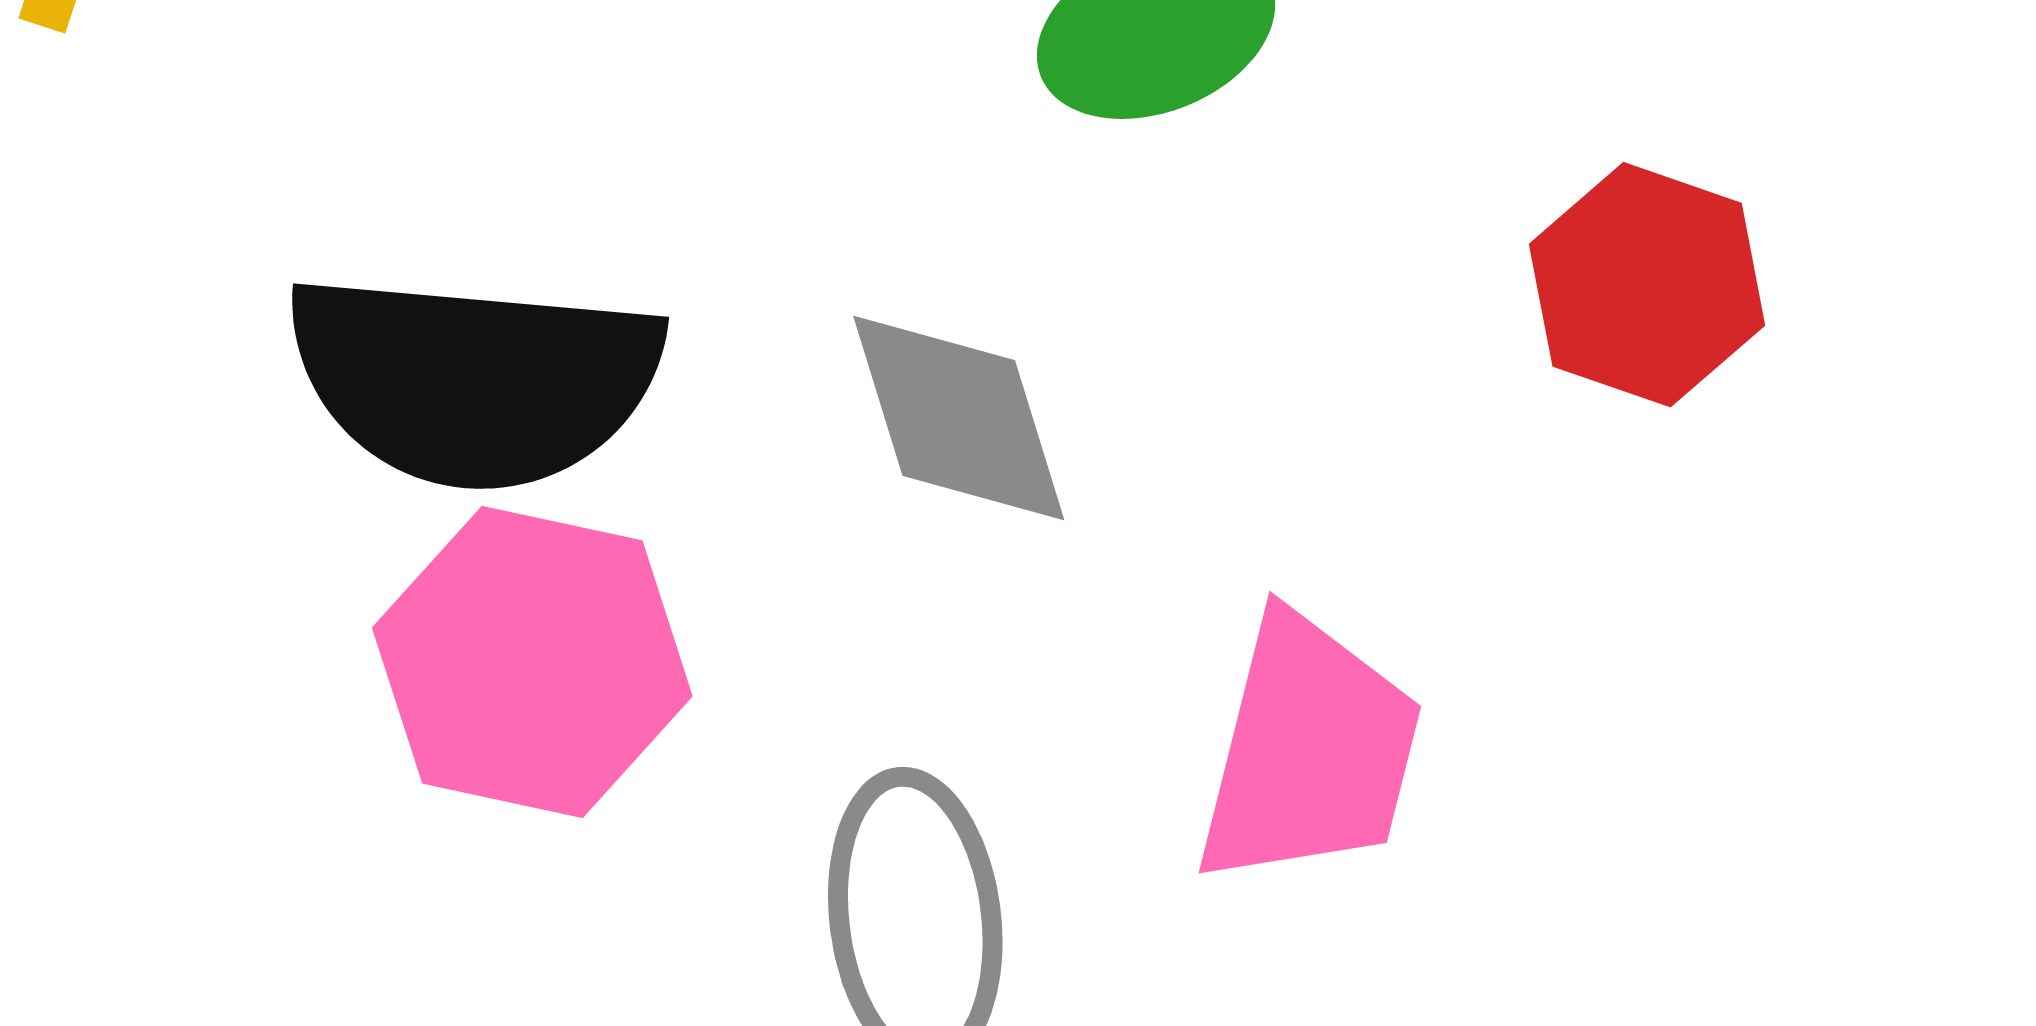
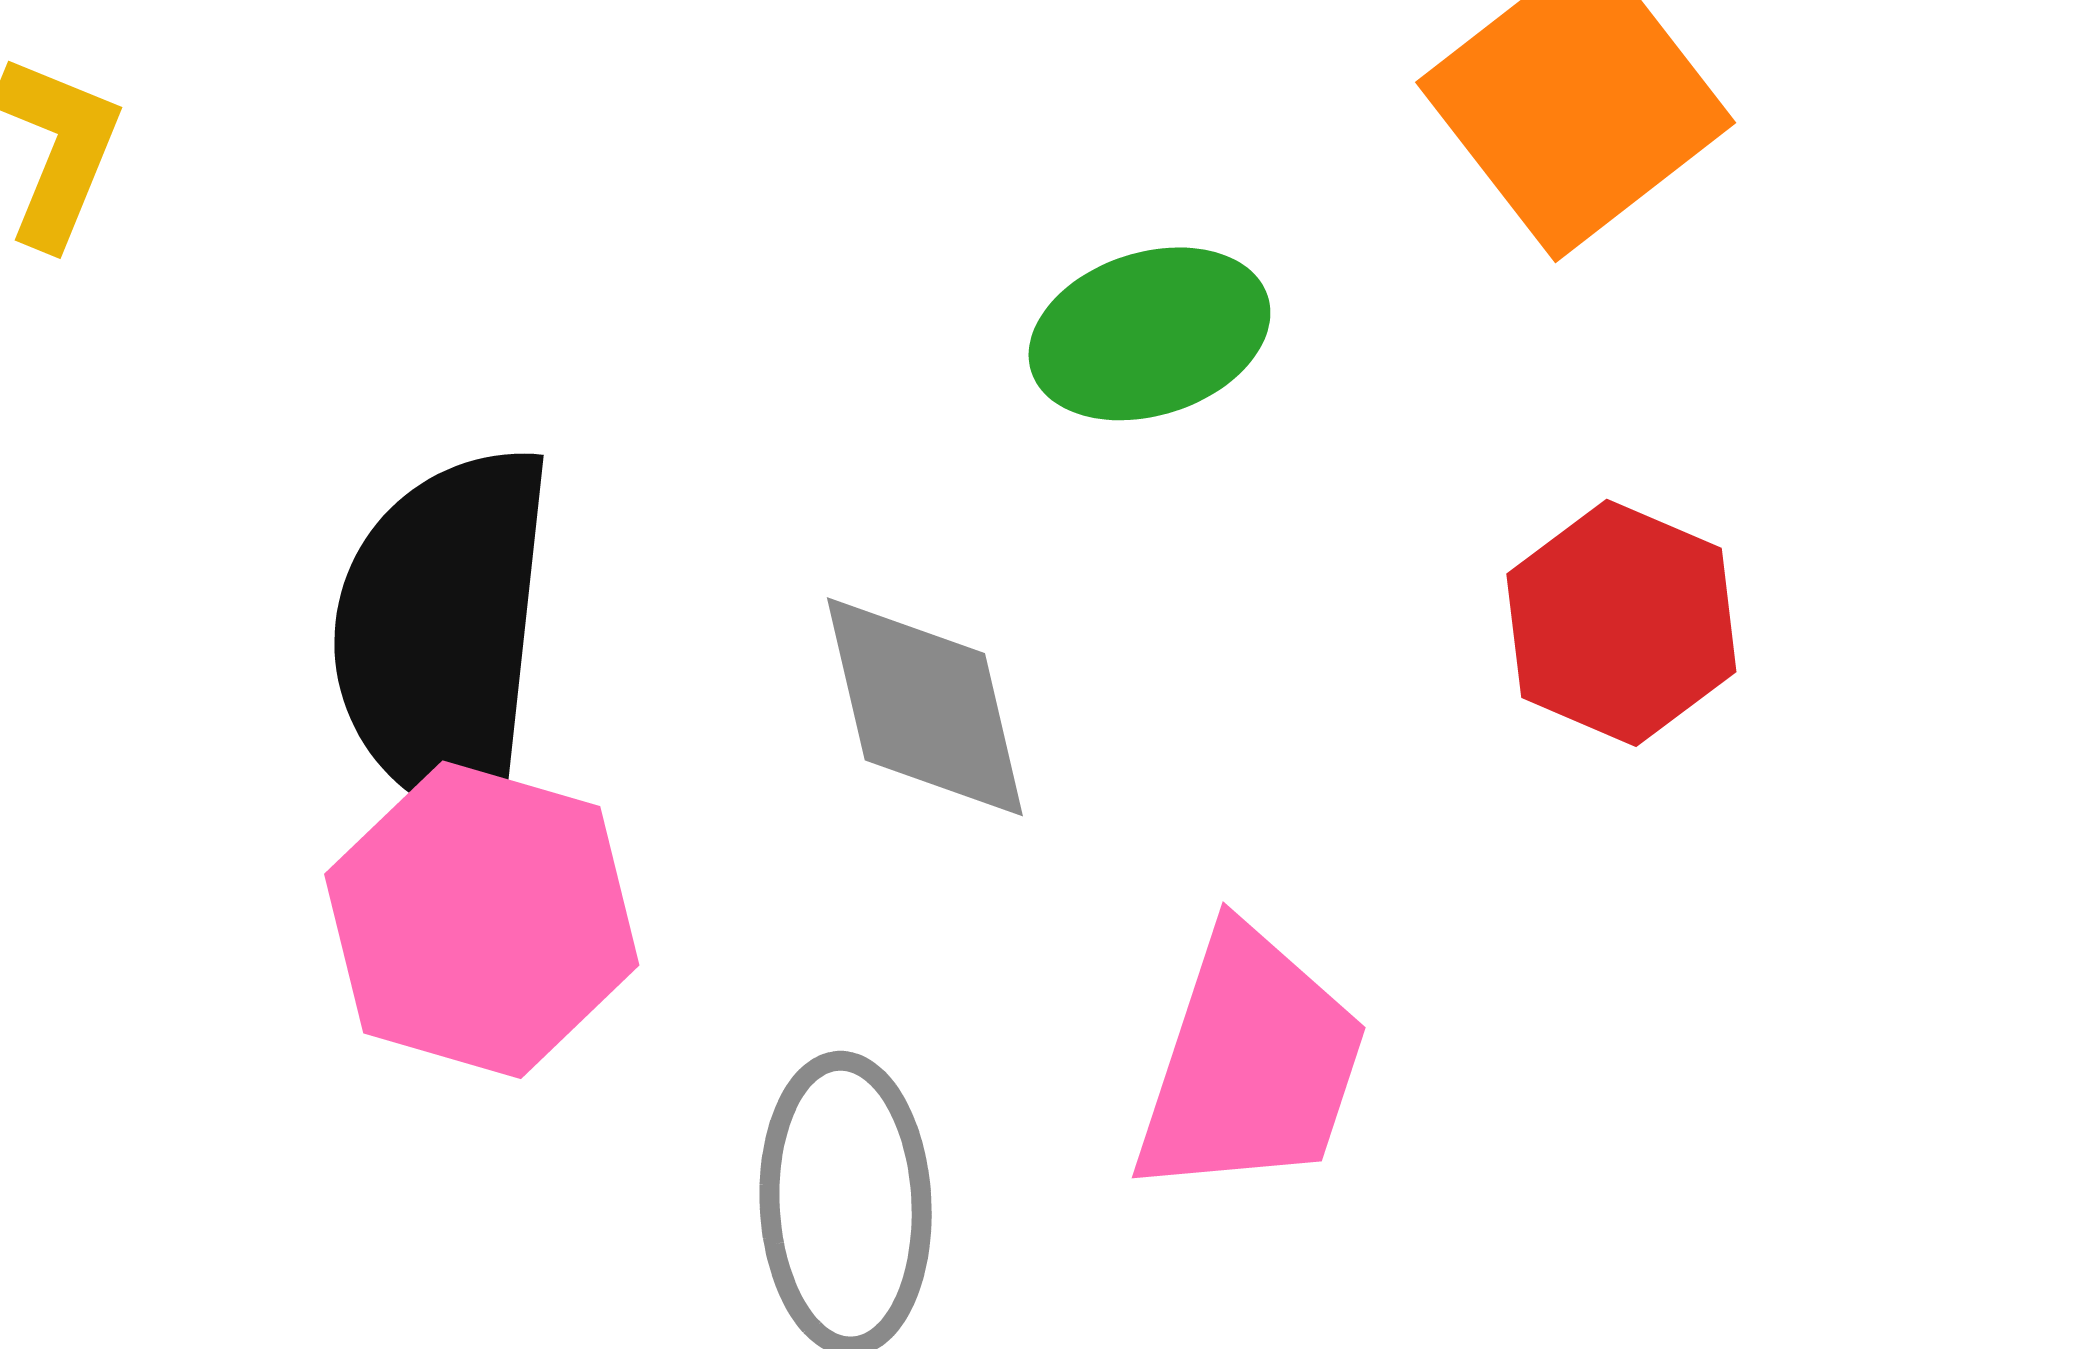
black semicircle: (474, 380) -> (444, 634), turned 87

